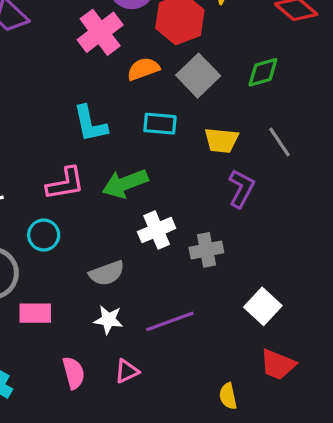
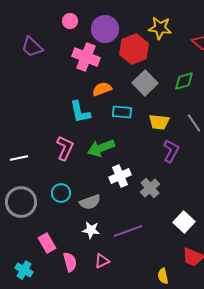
pink cross: (100, 32) -> (86, 57), turned -32
orange semicircle: (143, 69) -> (102, 89), moved
pink L-shape: (65, 183) -> (65, 148), turned -55
cyan circle: (44, 235) -> (61, 193), moved
gray cross: (206, 250) -> (150, 188), turned -30
pink rectangle: (35, 313) -> (47, 243), moved, turned 60

